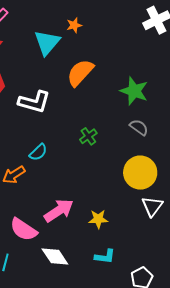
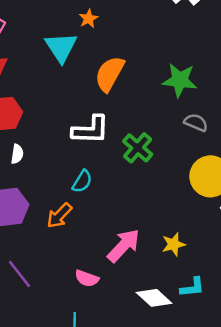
white L-shape: (34, 102) -> (91, 130), moved
green cross: (88, 136) -> (138, 148), size x1.4
pink semicircle: (24, 229) -> (87, 278), size x0.7
white diamond: (55, 256) -> (154, 298), moved

